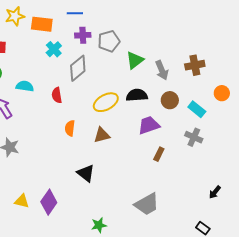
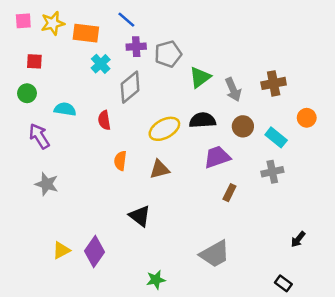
blue line: (75, 13) -> (126, 20), turned 42
gray cross: (194, 137) -> (272, 172), turned -36
yellow triangle: (22, 201) -> (61, 250), turned -42

